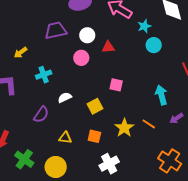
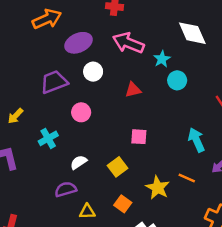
white circle: (87, 35) -> (93, 72), moved
red triangle: (108, 47) -> (133, 90), moved
pink circle: (81, 58) -> (81, 112), moved
purple semicircle: (41, 115) -> (66, 189), moved, turned -132
orange square: (94, 136) -> (123, 204), turned 32

